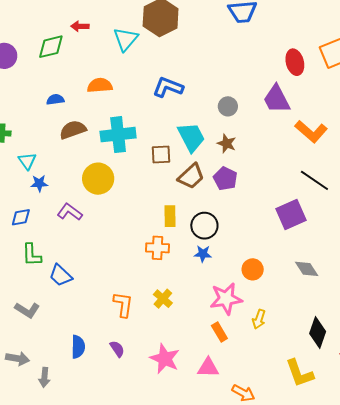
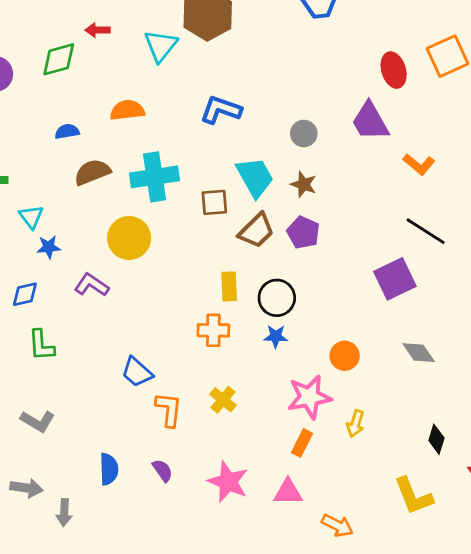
orange L-shape: (311, 131) -> (419, 164), size x0.7
blue trapezoid: (61, 275) -> (137, 372), moved
orange rectangle: (219, 332) -> (302, 443), turned 60
black diamond: (318, 332) -> (436, 439), size x0.7

